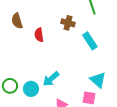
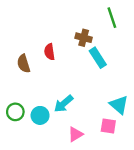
brown semicircle: (17, 21) -> (24, 64), moved
cyan rectangle: (90, 41) -> (98, 58), moved

